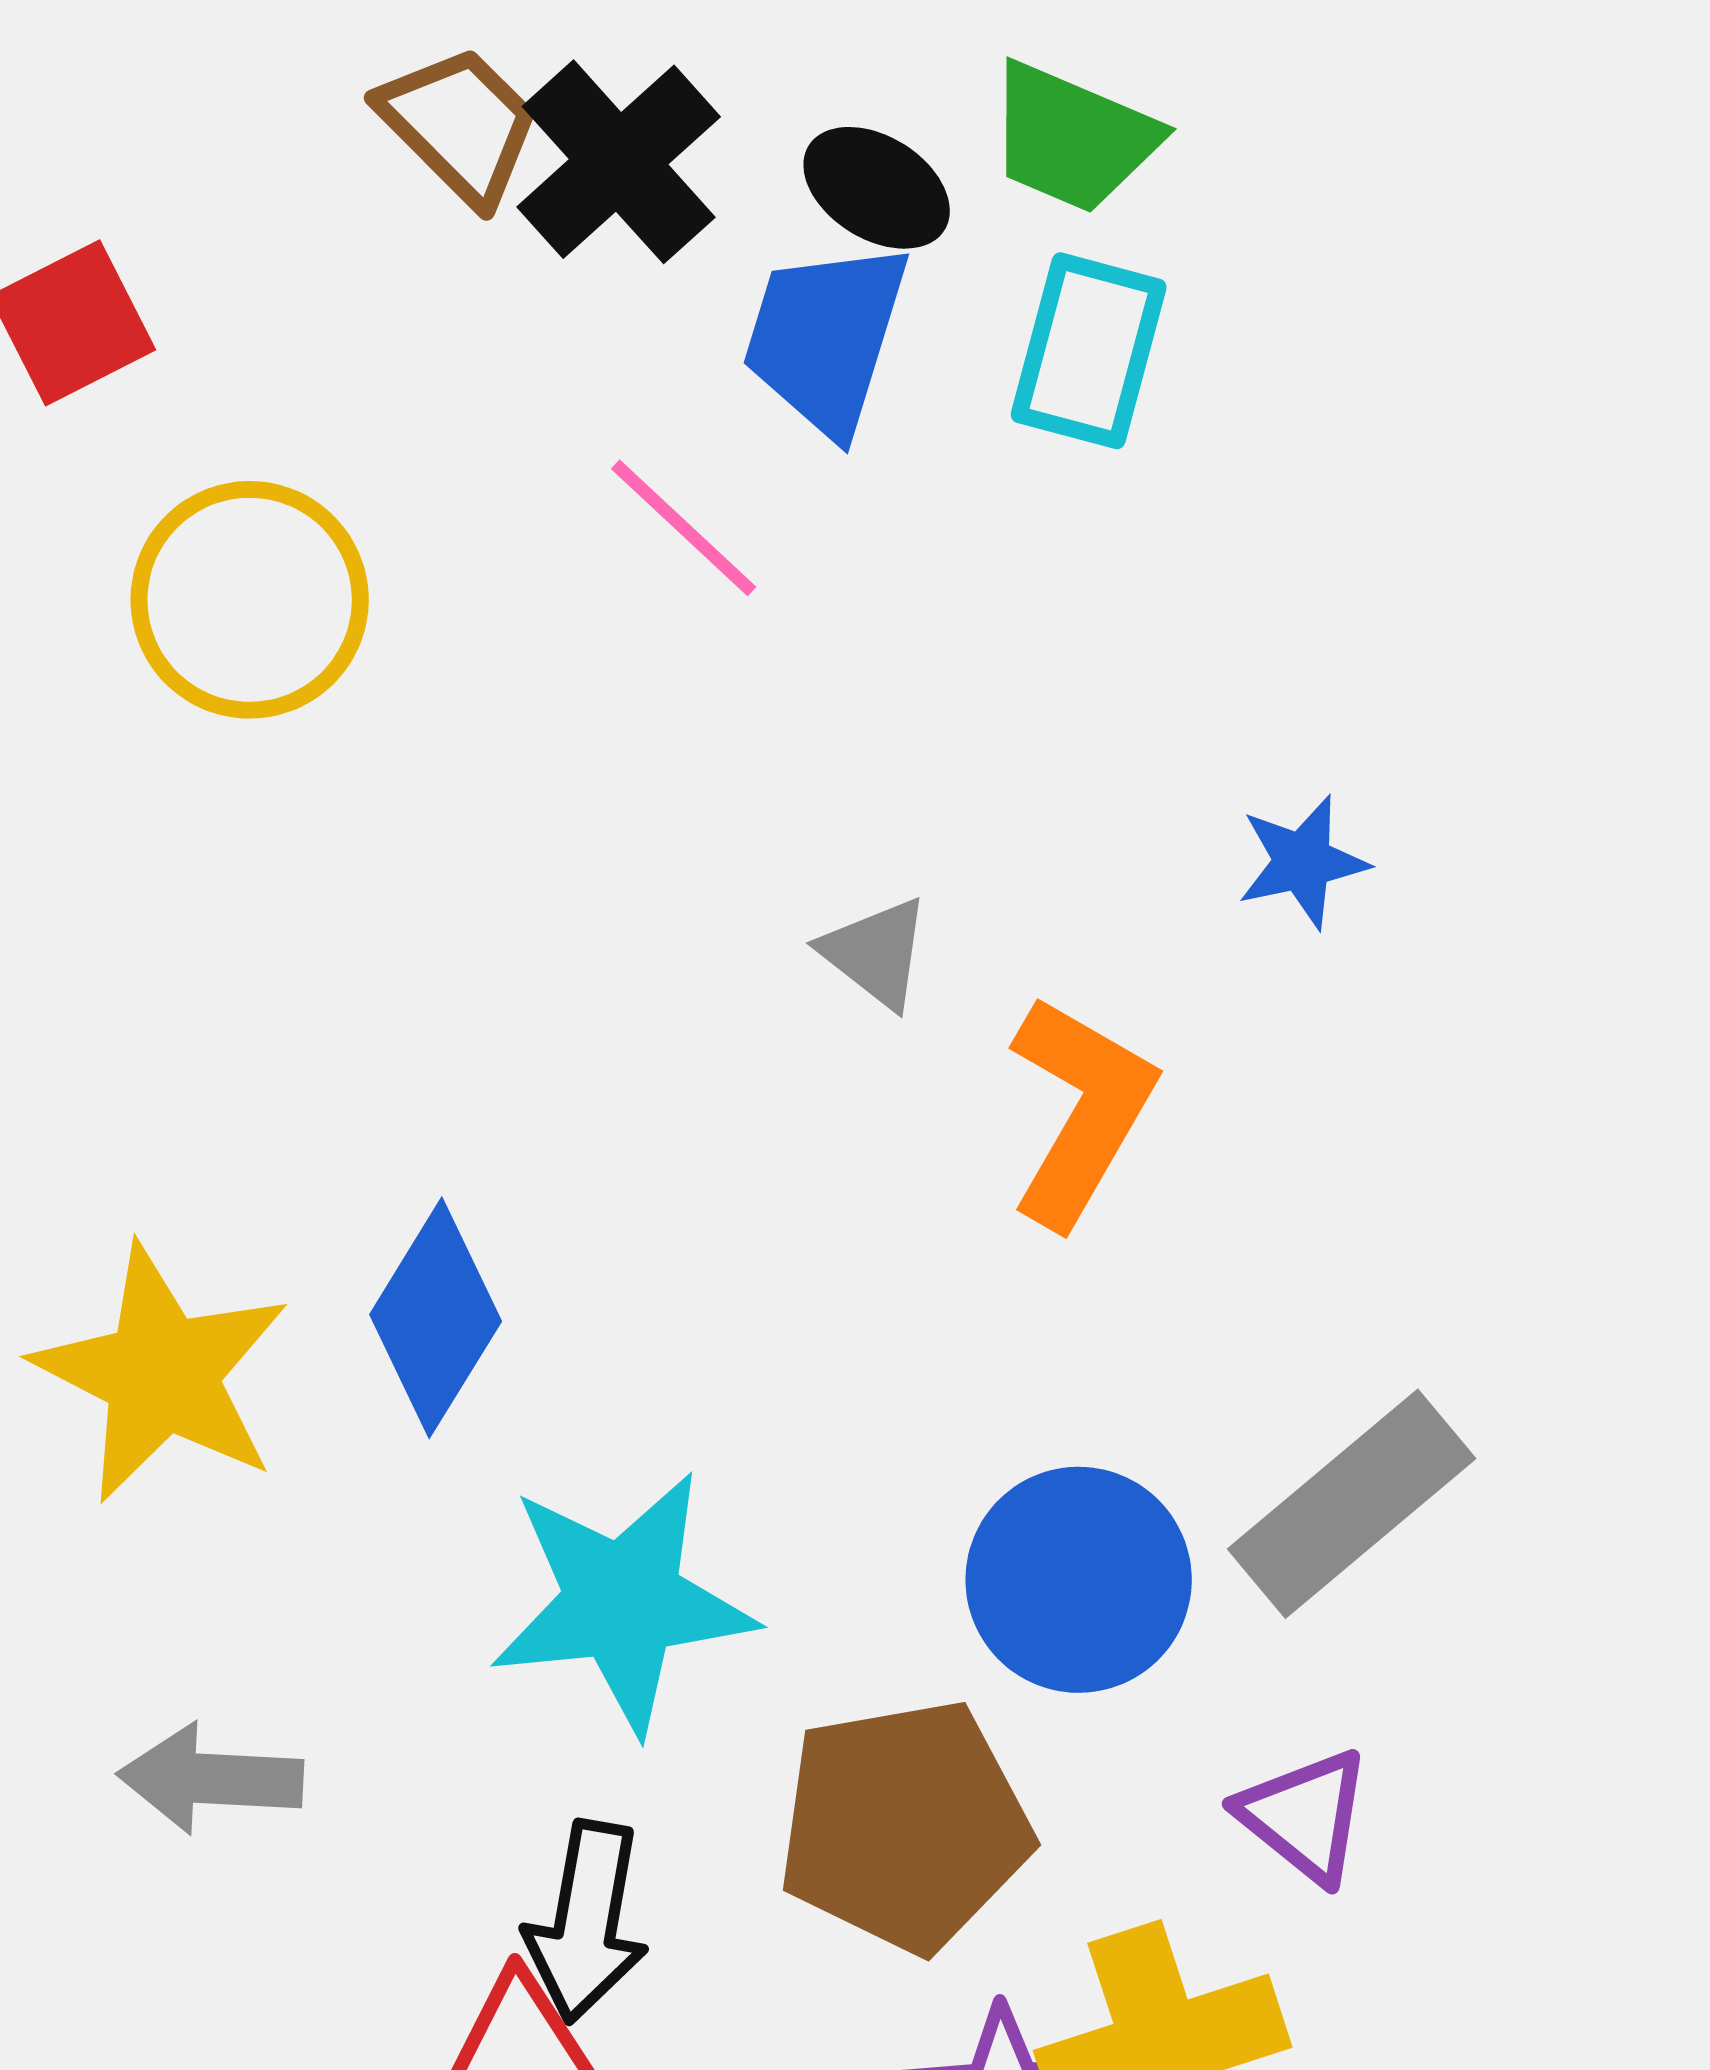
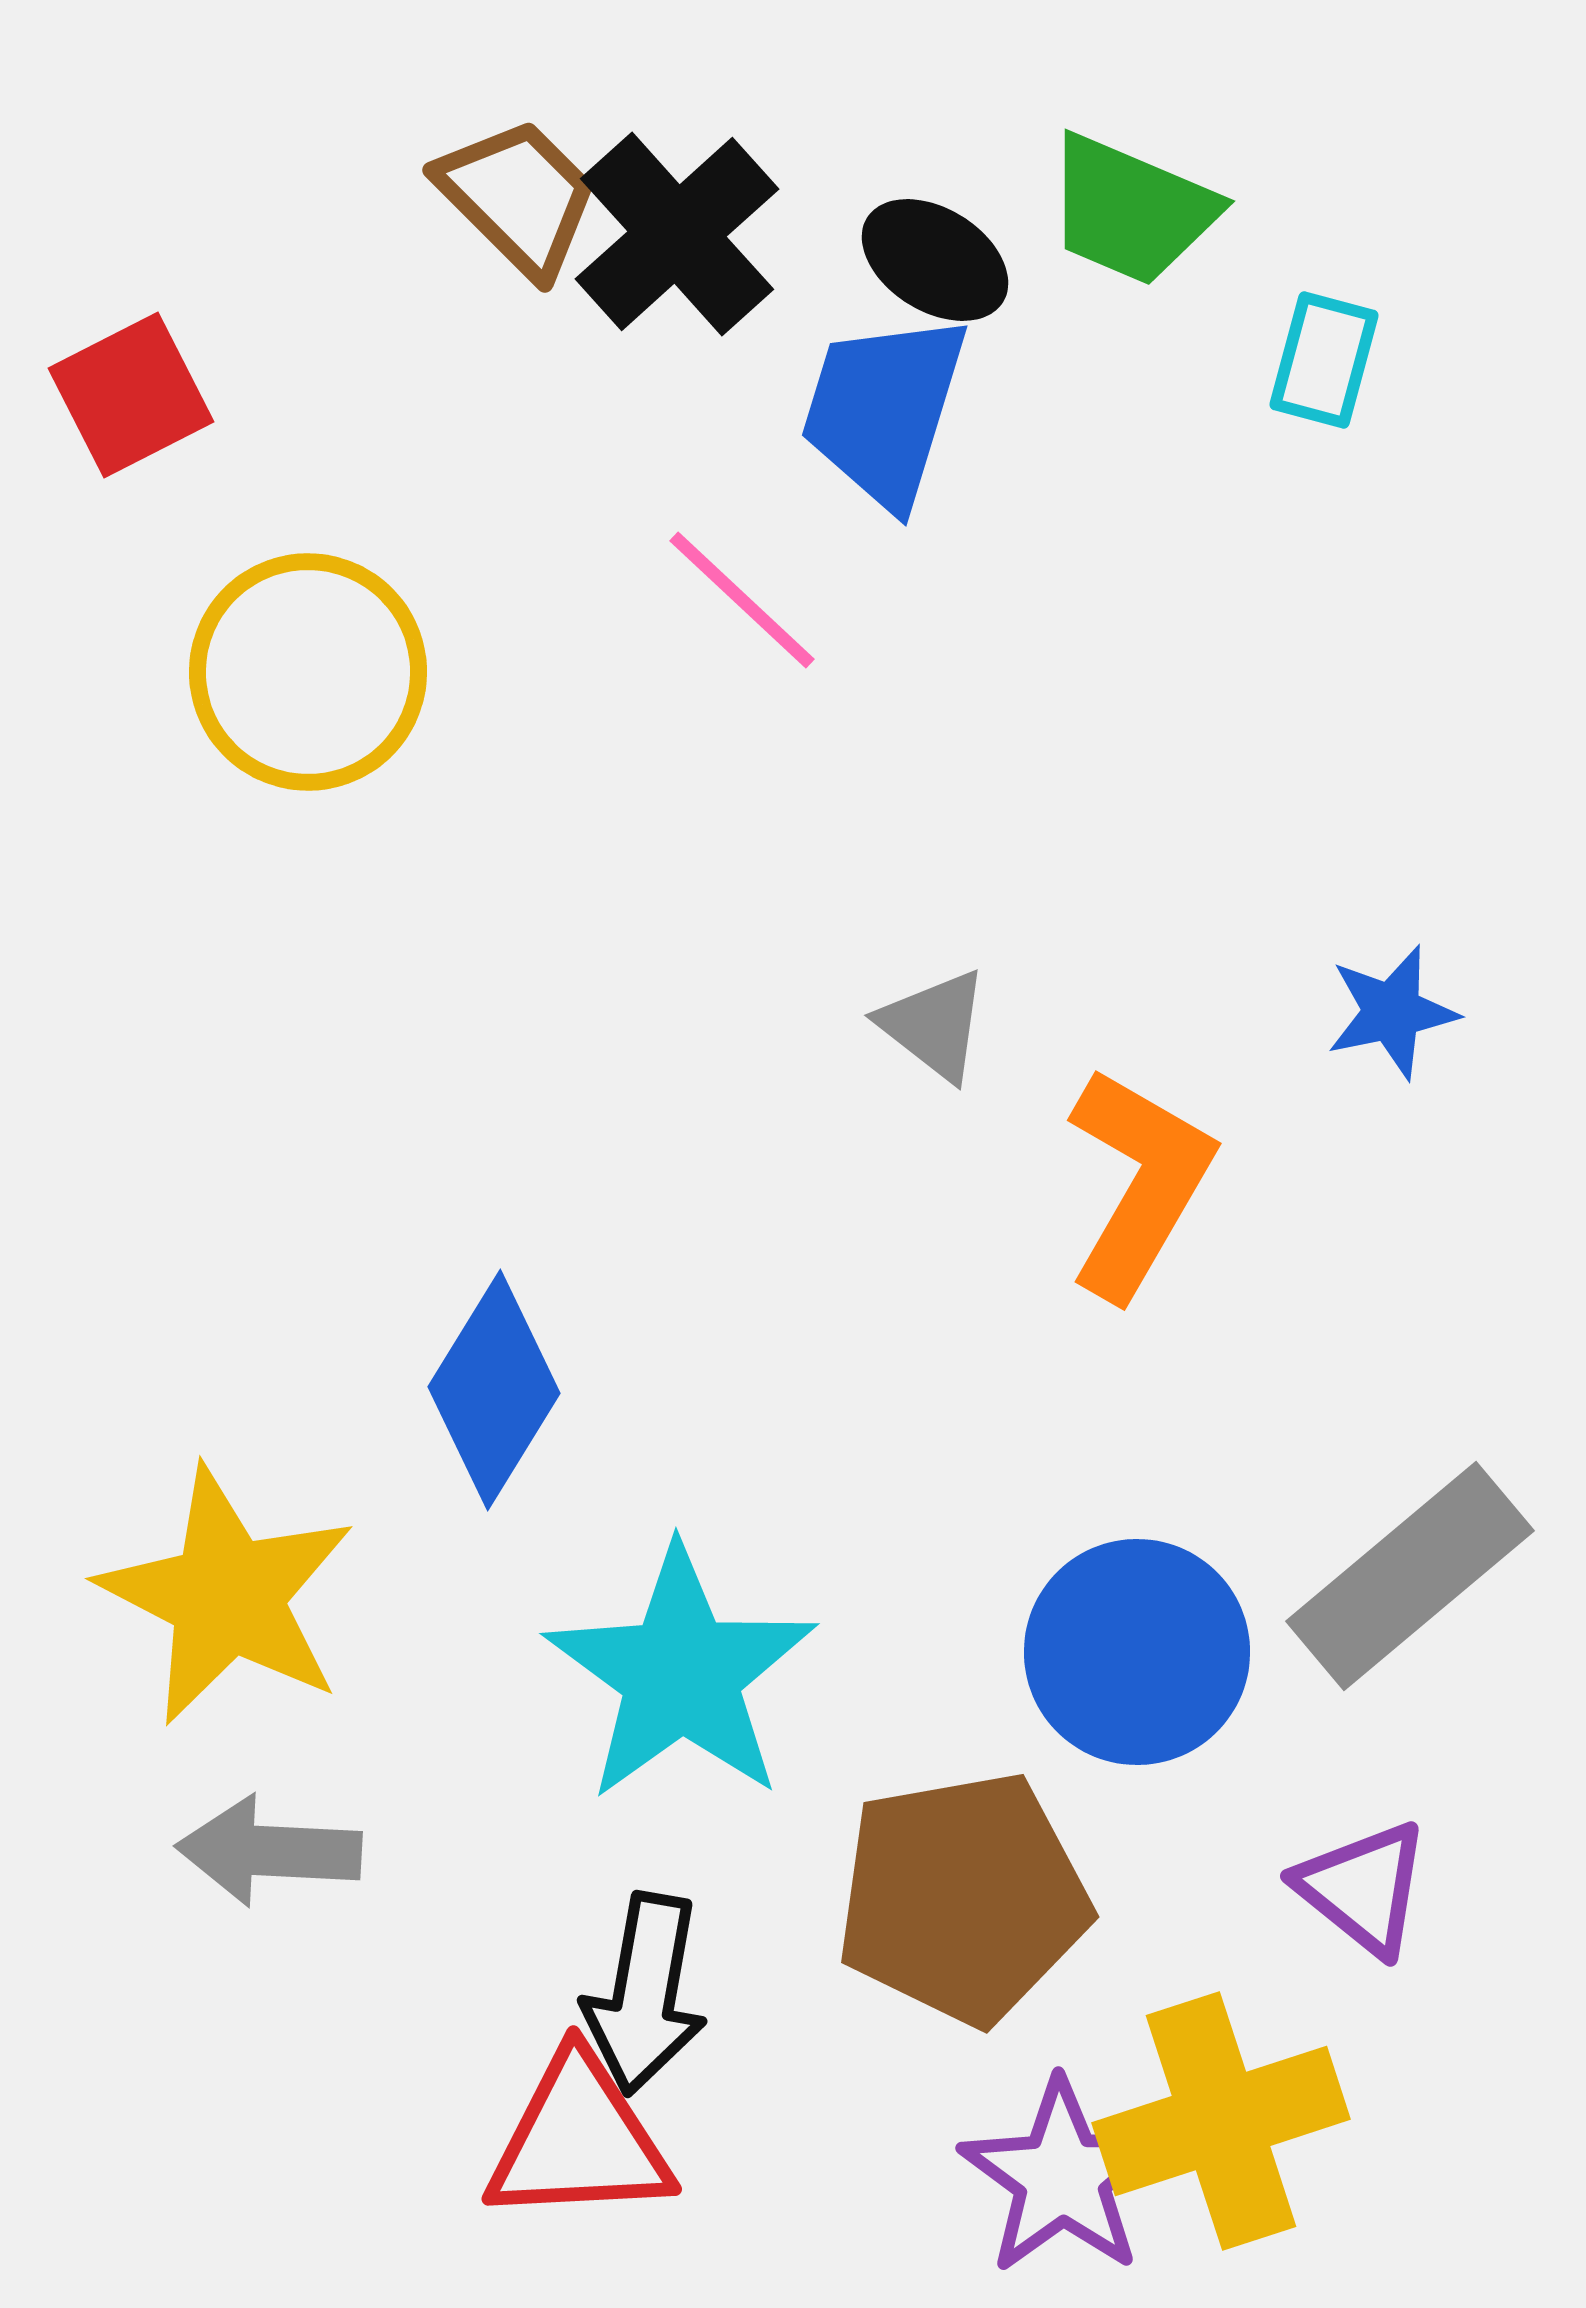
cyan rectangle: (1089, 351) -> (1324, 360), moved, size x0.7
blue star: (1303, 862) -> (1392, 1012), moved
yellow star: (162, 1374) -> (227, 1596), moved
cyan star: (623, 1602) -> (681, 1674), turned -30

